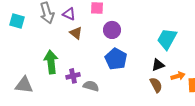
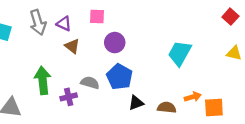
black triangle: (158, 65) -> (136, 103), moved
brown semicircle: (156, 85) -> (167, 108), turned -56
gray semicircle: (91, 86) -> (90, 83), moved

